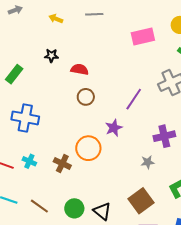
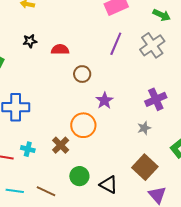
brown circle: (86, 97) -> (82, 74), moved
purple line: (134, 99) -> (116, 44), moved
brown cross: (62, 163) -> (61, 145), turned 30
green circle: (74, 208) -> (79, 176), moved

